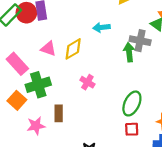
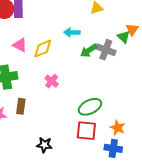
green arrow: (129, 52) -> (89, 51), moved, turned -126
green ellipse: (132, 103) -> (90, 107), turned 30
red square: (132, 129) -> (86, 131), size x1.5

